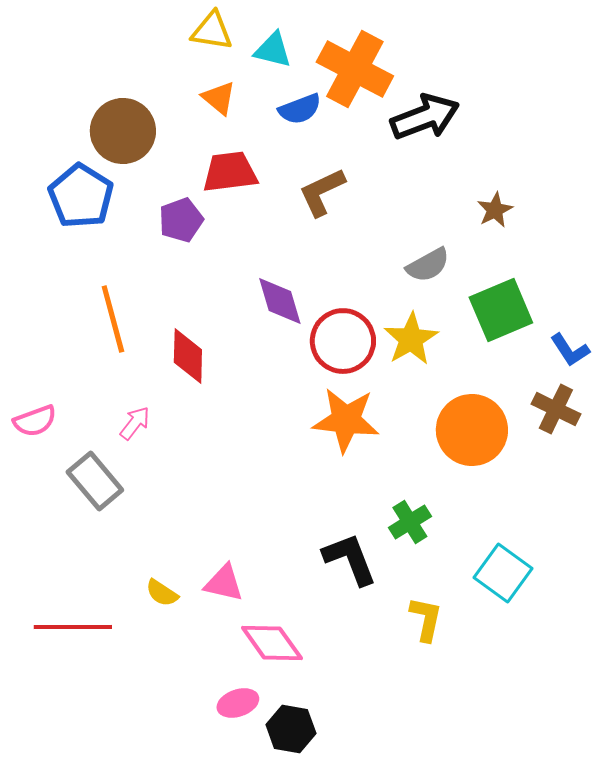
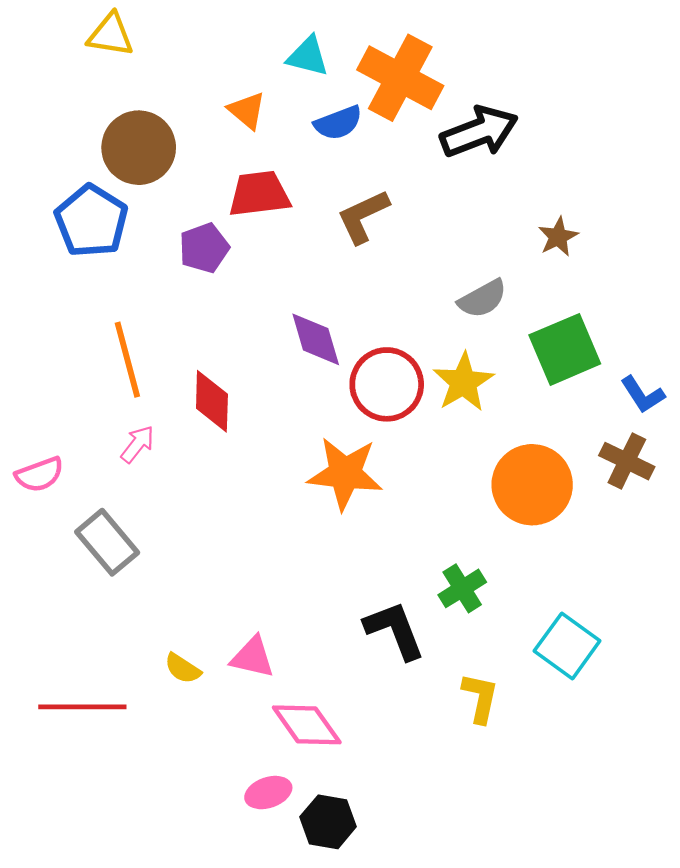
yellow triangle: (212, 31) -> (110, 35), moved
orange star: (346, 420) -> (345, 473), moved
pink arrow: (135, 423) -> (138, 444), moved

